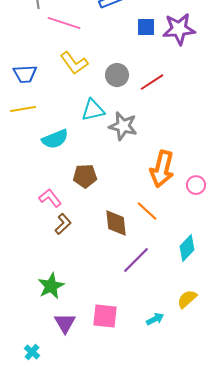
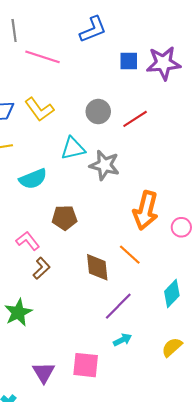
yellow L-shape: (74, 63) -> (39, 109), moved
green star: (51, 286) -> (18, 312), moved
cyan arrow: (155, 319) -> (122, 340), moved

